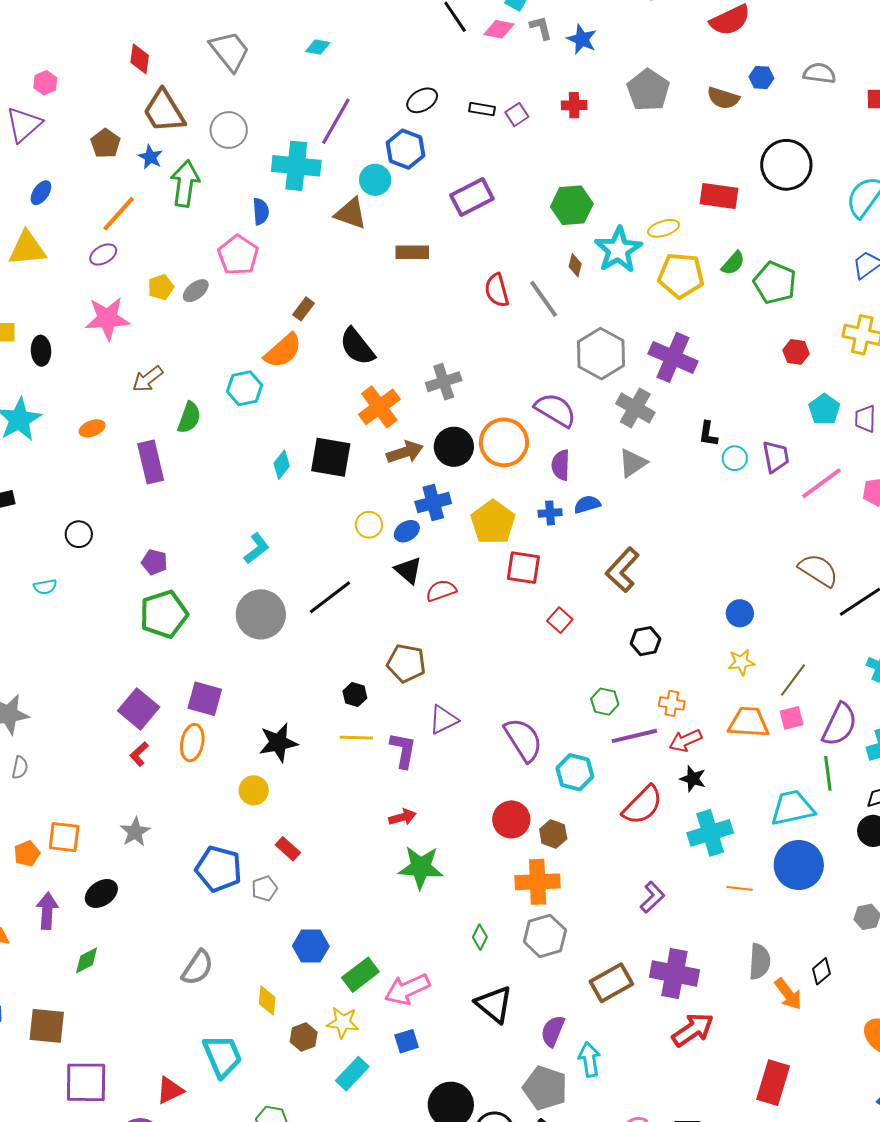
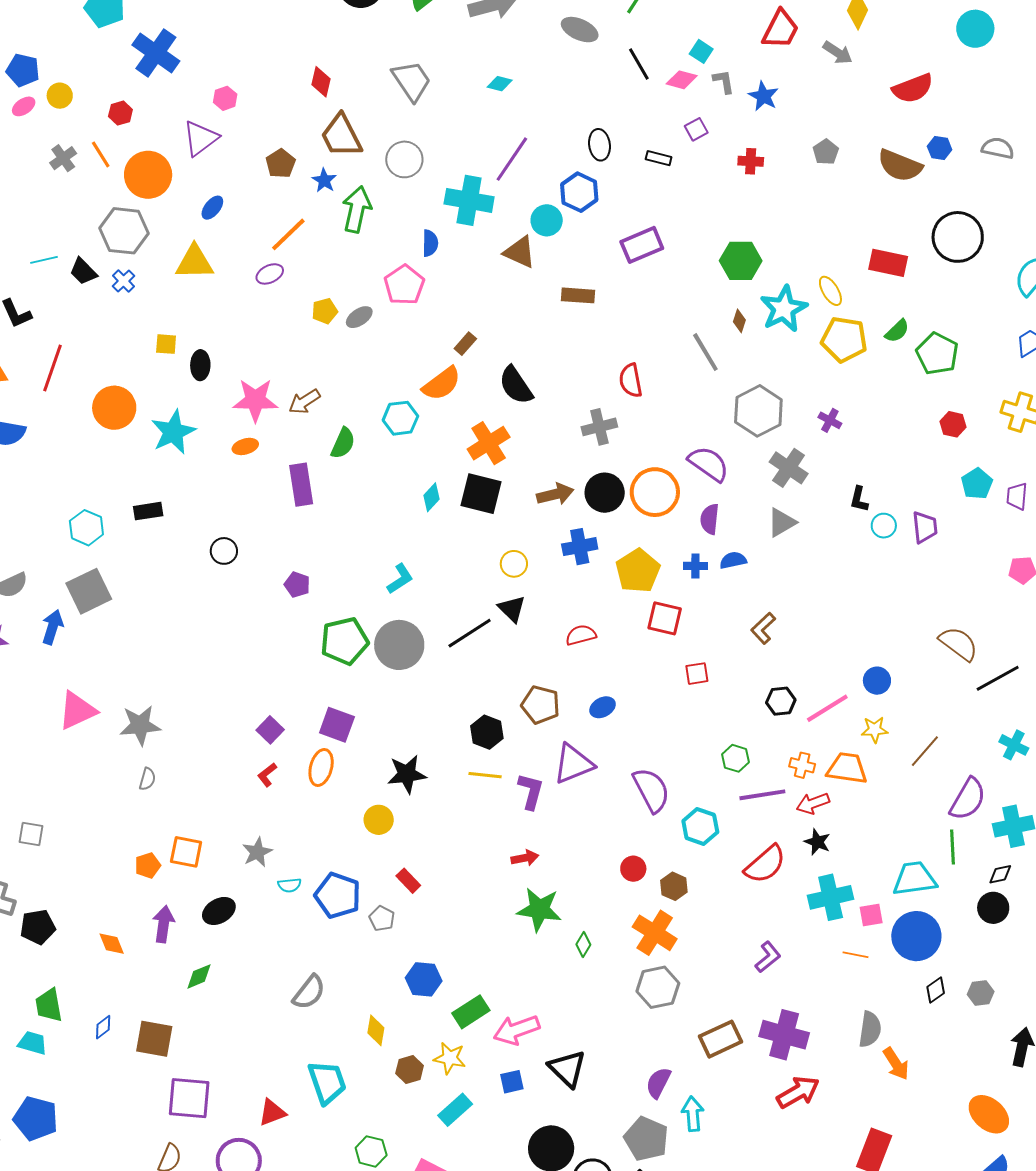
gray pentagon: (648, 90) -> (826, 152), size x0.6
brown semicircle: (723, 98) -> (900, 166), size x1.4
black ellipse: (422, 100) -> (600, 145), turned -72
purple square: (517, 115) -> (696, 129), moved
yellow ellipse: (664, 228) -> (830, 291), turned 72
red semicircle: (497, 290) -> (631, 380), moved
pink star: (107, 319) -> (255, 400), moved
purple cross: (673, 357) -> (830, 420), size x0.5
orange cross: (379, 407) -> (489, 443), moved
pink line: (821, 483) -> (827, 708), moved
blue ellipse: (407, 531) -> (603, 707), moved
black triangle: (408, 570) -> (512, 609), moved
brown L-shape: (622, 570) -> (763, 628), size x0.7
cyan semicircle: (45, 587) -> (289, 885), moved
green pentagon: (164, 614) -> (344, 641), moved
red square: (560, 620) -> (697, 674), turned 35
black hexagon: (355, 695) -> (487, 732), size x1.4
purple square: (139, 709) -> (270, 730), size x0.7
pink square: (792, 718) -> (871, 915), moved
purple triangle: (444, 720) -> (573, 764), size x1.4
orange trapezoid: (749, 722) -> (847, 768), moved
red circle: (511, 819) -> (633, 869), size x0.7
orange cross: (538, 882) -> (655, 933), turned 30
gray pentagon: (264, 888) -> (382, 918), turned -30
green diamond: (480, 937) -> (583, 945), moved
black diamond: (821, 971) -> (936, 990), moved
black triangle: (494, 1004) -> (567, 1069), moved

